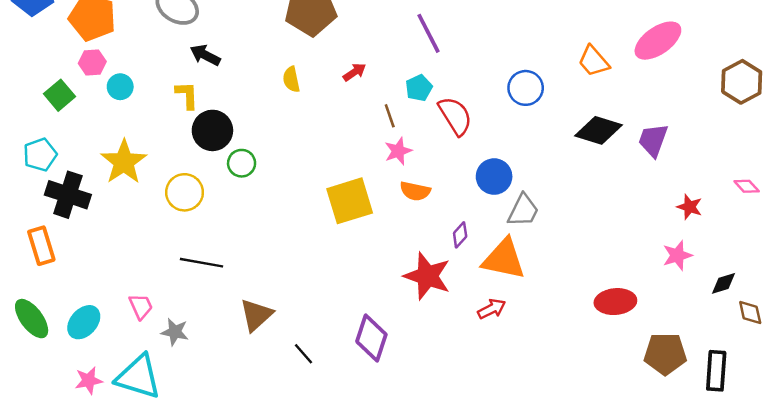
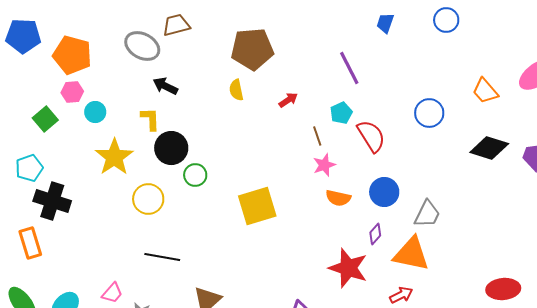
yellow semicircle: (291, 79) -> (236, 90), moved
yellow star: (124, 162) -> (114, 157), moved
blue circle: (494, 177) -> (384, 192), moved
yellow square: (350, 201) -> (257, 206), moved
pink trapezoid: (141, 306) -> (112, 293), turned 65

